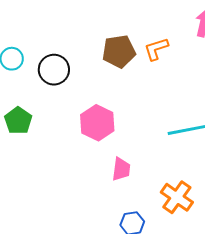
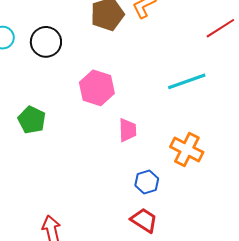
green pentagon: (18, 121) -> (32, 120), moved

